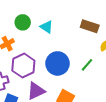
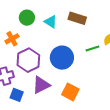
brown rectangle: (90, 26) -> (77, 18), moved
green line: (87, 65) -> (92, 48), moved, turned 32

